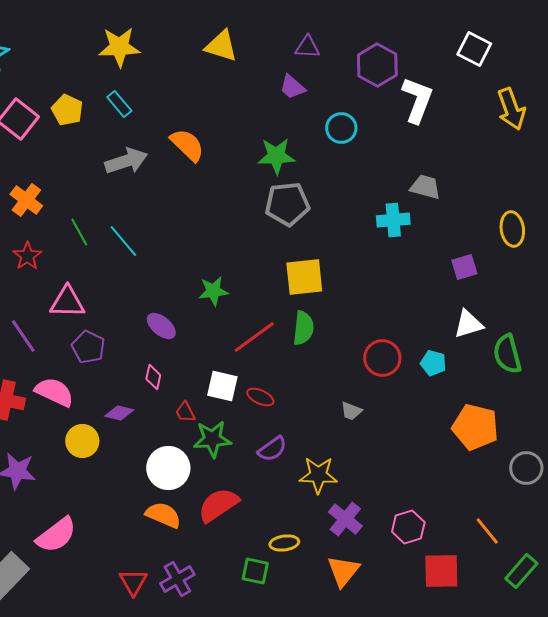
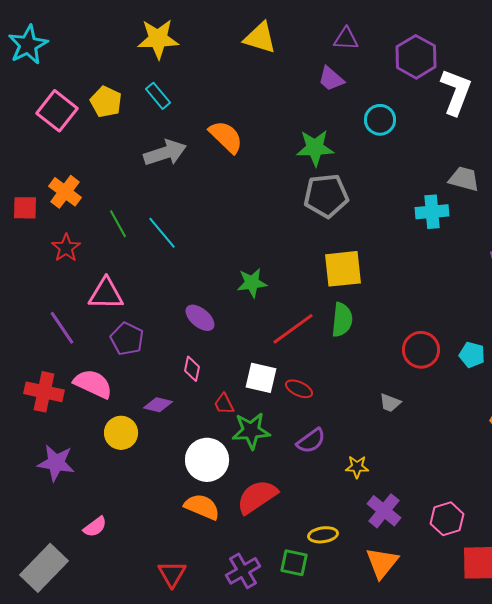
yellow star: (318, 475) -> (357, 467), size x0.6
pink semicircle: (56, 535) -> (95, 527), size x0.6
purple cross: (177, 579) -> (243, 571), moved

